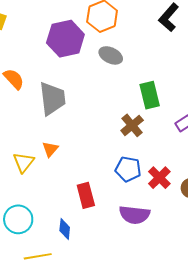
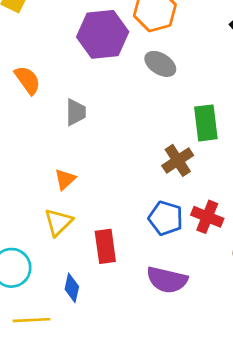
gray trapezoid: (52, 99) -> (76, 112), size x0.6
yellow triangle: (24, 162) -> (58, 222), moved
red cross: (159, 178) -> (207, 217), moved, turned -30

